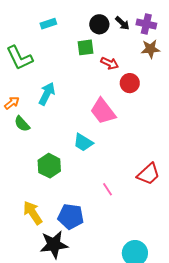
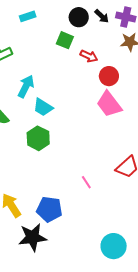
green square: (85, 47) -> (65, 40), turned 30
pink trapezoid: (103, 111) -> (109, 104), moved
cyan trapezoid: (83, 142) -> (43, 107), moved
green hexagon: (49, 166) -> (38, 138), moved

